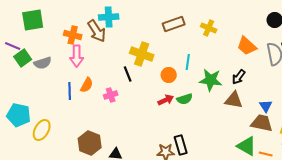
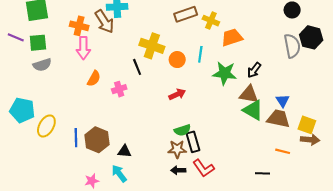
yellow cross: (209, 28) -> (211, 21), moved
orange trapezoid: (247, 46) -> (232, 37), moved, turned 120
green square: (23, 58) -> (38, 43), moved, turned 30
gray semicircle: (43, 63) -> (42, 65), moved
orange circle: (169, 75) -> (177, 60), moved
blue line: (70, 91) -> (76, 138), moved
green semicircle: (185, 99) -> (182, 130), moved
green triangle: (247, 146) -> (253, 110), moved

